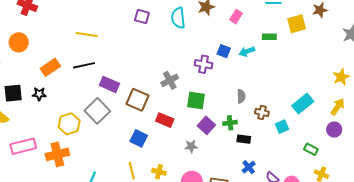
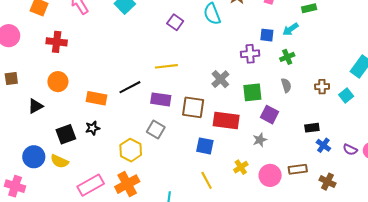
purple square: (142, 16) -> (175, 22), turned 35
yellow line: (87, 34) -> (166, 66), moved
orange rectangle: (50, 67) -> (97, 98), turned 60
gray semicircle: (241, 96) -> (286, 85), moved
gray square: (97, 111) -> (156, 129), size x0.7
red rectangle: (165, 120) -> (226, 120), size x1.4
green cross: (230, 123) -> (287, 57), moved
black rectangle: (244, 139) -> (312, 128), moved
yellow cross: (159, 172) -> (241, 167), moved, turned -32

